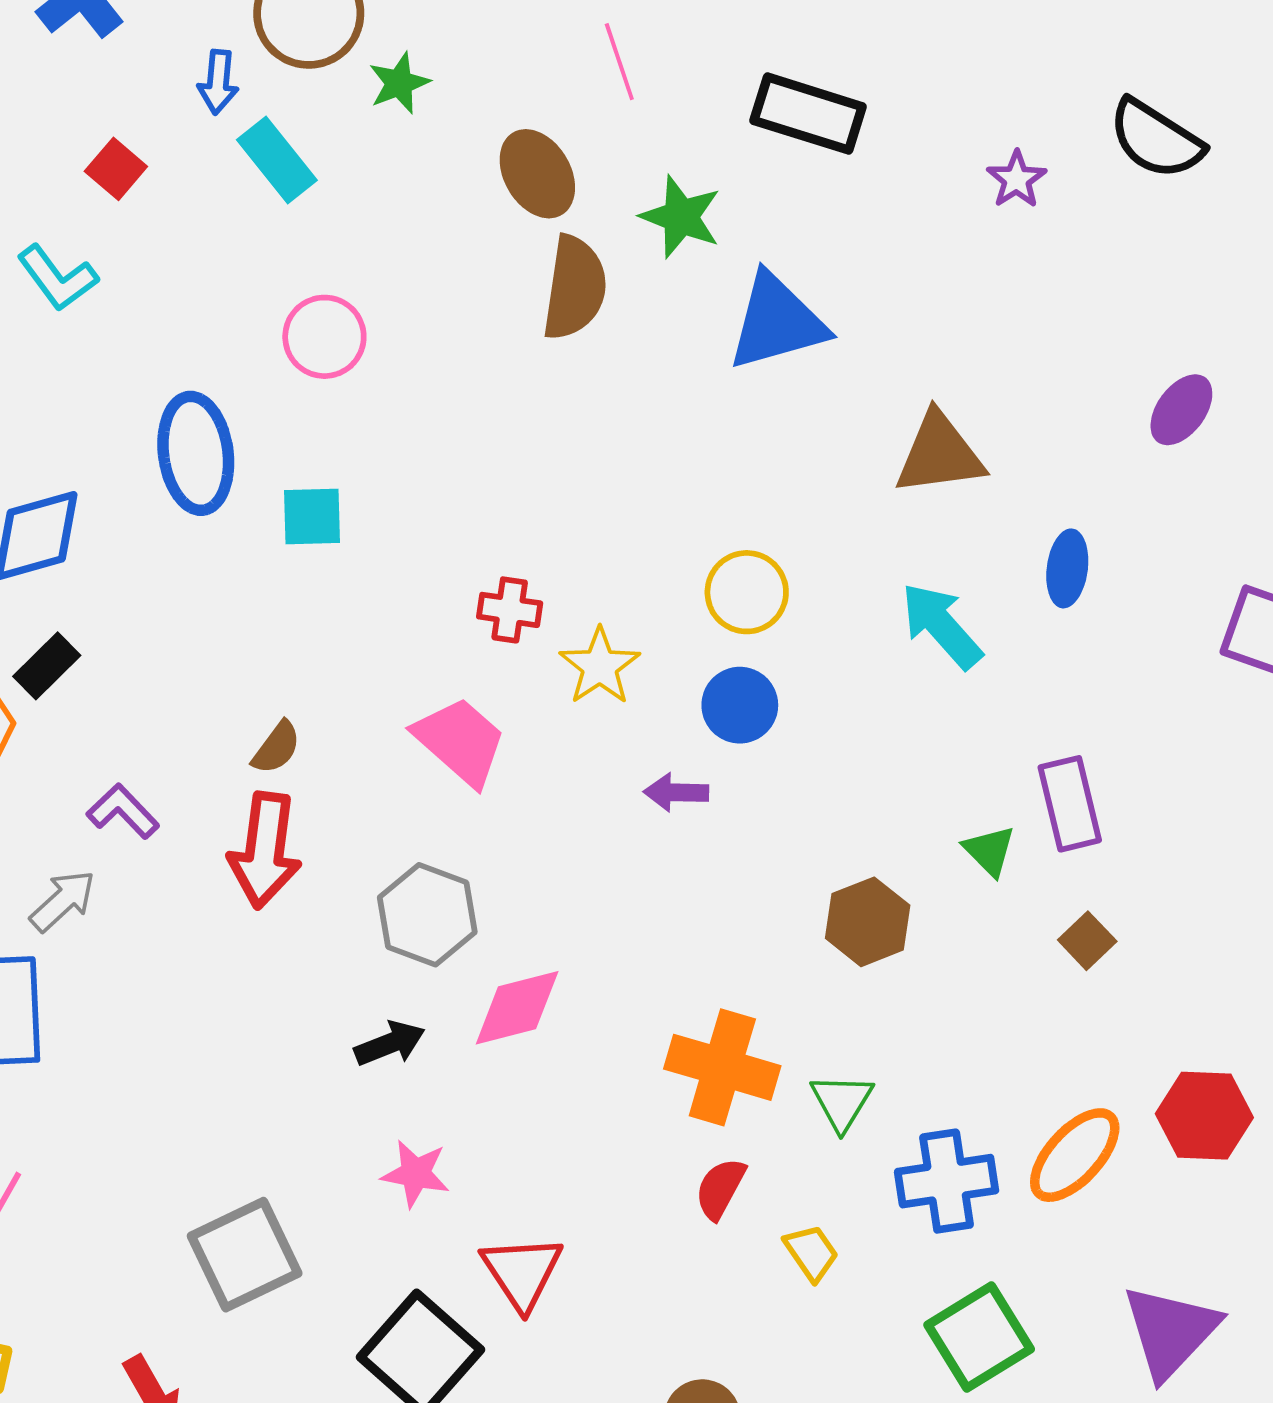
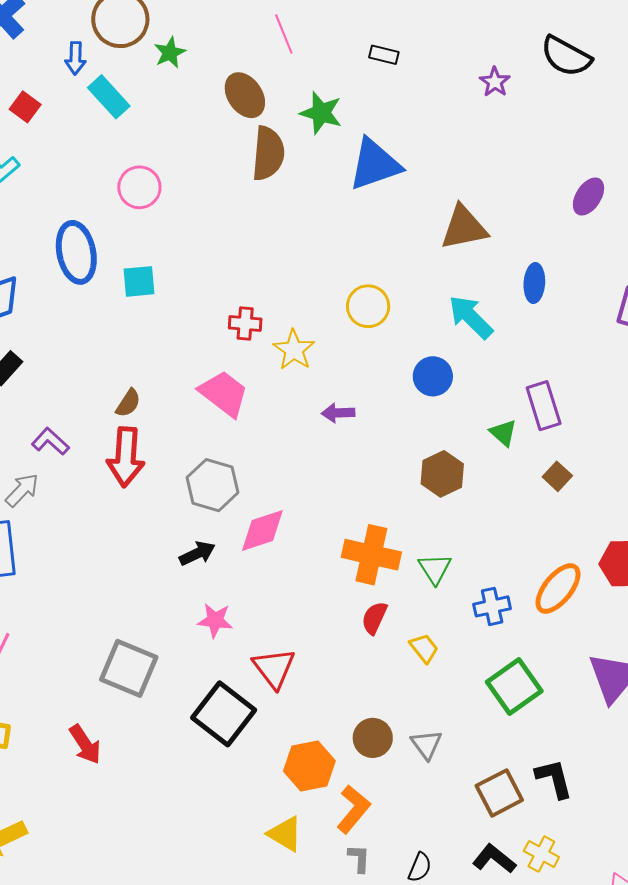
black rectangle: (808, 114) -> (384, 55), size x0.5
blue circle: (740, 705) -> (433, 376), moved
blue cross: (947, 1181) -> (492, 606), size x0.7
gray square: (245, 1255) -> (129, 668), turned -38

